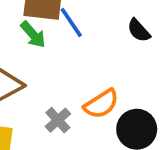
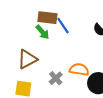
orange semicircle: (101, 104) -> (79, 70), turned -138

